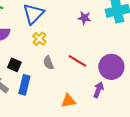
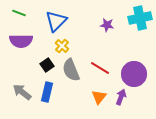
gray semicircle: (48, 63) -> (71, 70), size x1.6
black square: (14, 65) -> (47, 65), moved, turned 32
orange triangle: (68, 101) -> (99, 97), moved, turned -42

